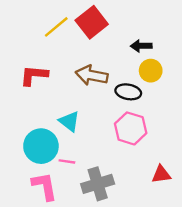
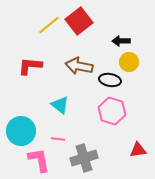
cyan circle: (41, 146) -> (21, 131), moved

